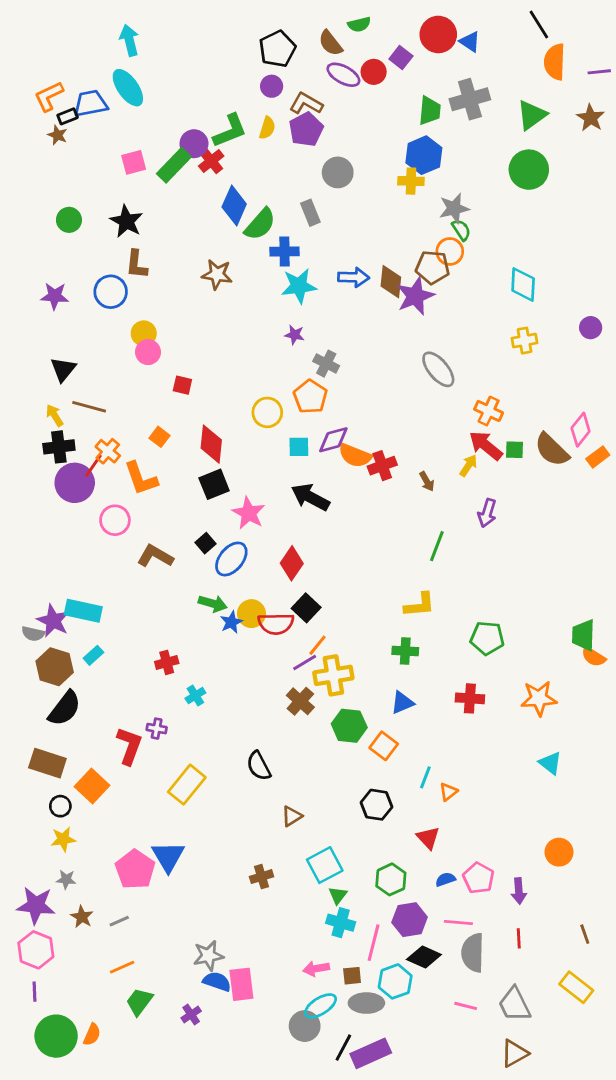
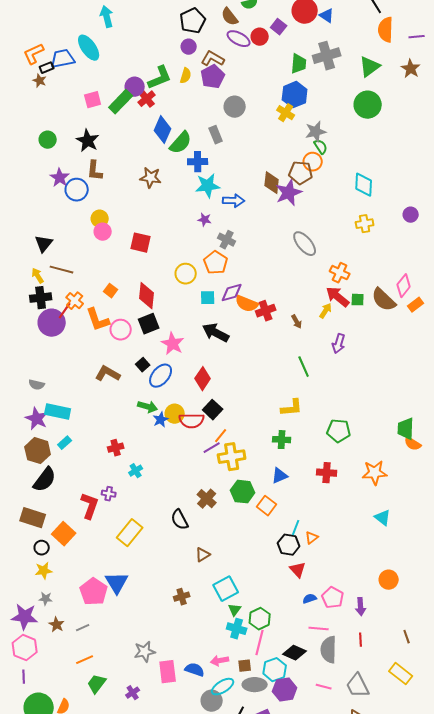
cyan arrow: (129, 40) -> (107, 17), moved
yellow cross: (411, 181) -> (286, 113), turned 30
blue arrow: (353, 277) -> (234, 201), moved
purple star: (55, 296) -> (60, 178), moved, turned 30
red square: (182, 385) -> (141, 243), moved, size x1.5
pink circle: (115, 520) -> (121, 330), moved
green line: (437, 546) -> (304, 367), turned -45
gray semicircle: (33, 634) -> (37, 385), moved
brown cross: (300, 701) -> (207, 499), moved
black hexagon: (376, 805) -> (289, 545), moved
green hexagon: (391, 879) -> (260, 619), moved
purple hexagon: (410, 920) -> (285, 690), moved
blue semicircle: (217, 981) -> (195, 670), moved

